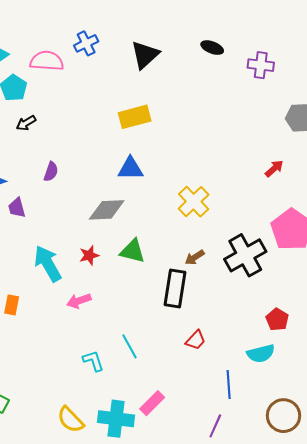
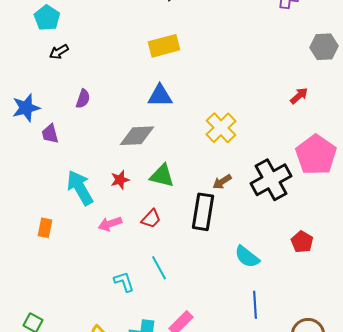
red trapezoid: (196, 340) -> (151, 219), moved
cyan semicircle: (261, 354) -> (247, 257), moved, turned 52

